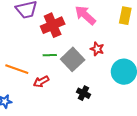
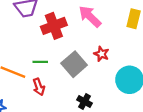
green line: (50, 55) -> (40, 62), moved
red arrow: (41, 82) -> (39, 87), turned -84

